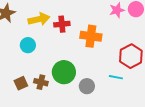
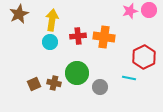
yellow arrow: (39, 19) -> (52, 20), turned -70
red cross: (62, 24) -> (78, 36), moved
cyan circle: (28, 45) -> (50, 42), moved

